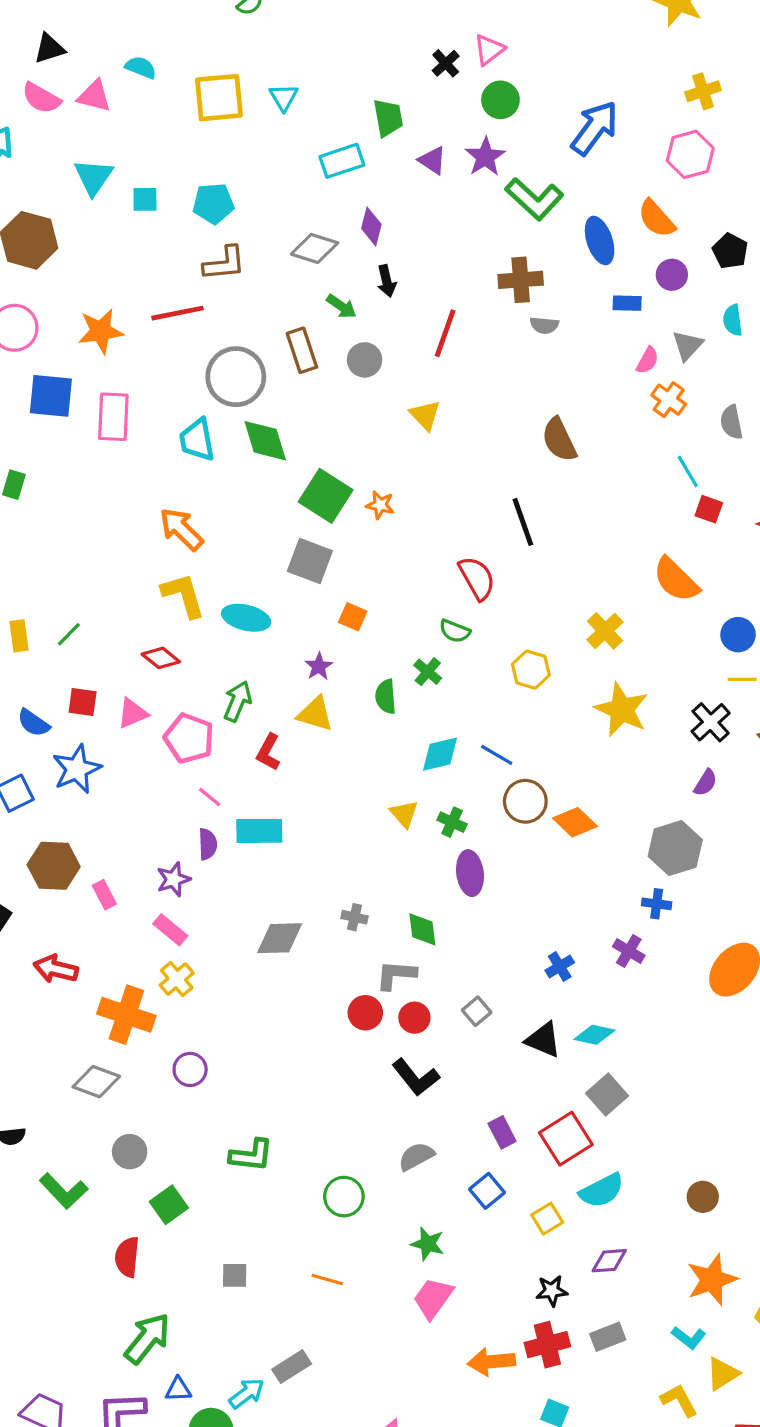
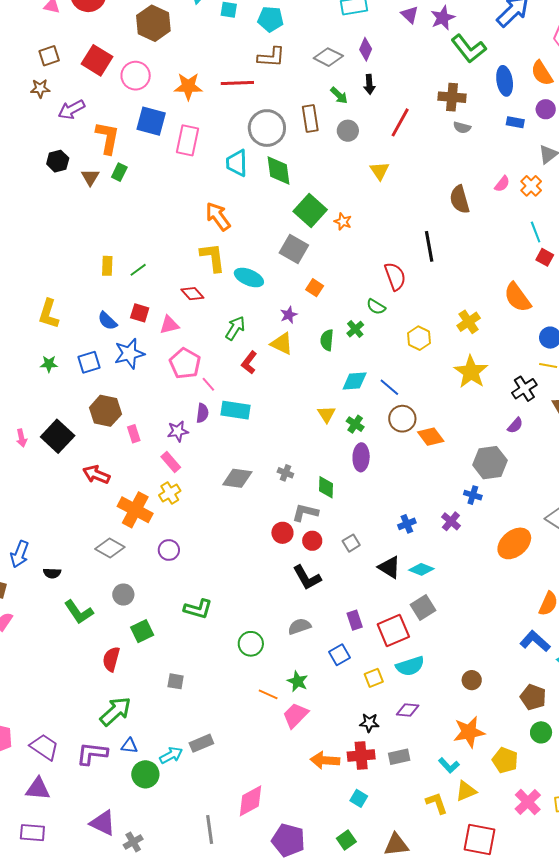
pink semicircle: (647, 360) -> (502, 184), moved
pink pentagon: (189, 738) -> (185, 363), moved
orange line: (327, 1280) -> (268, 694), moved

